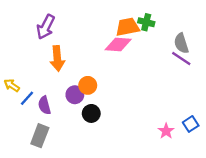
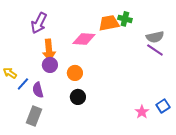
gray semicircle: (181, 43) -> (155, 37), turned -84
pink diamond: (118, 44) -> (84, 39), moved
purple circle: (75, 95) -> (50, 65), moved

